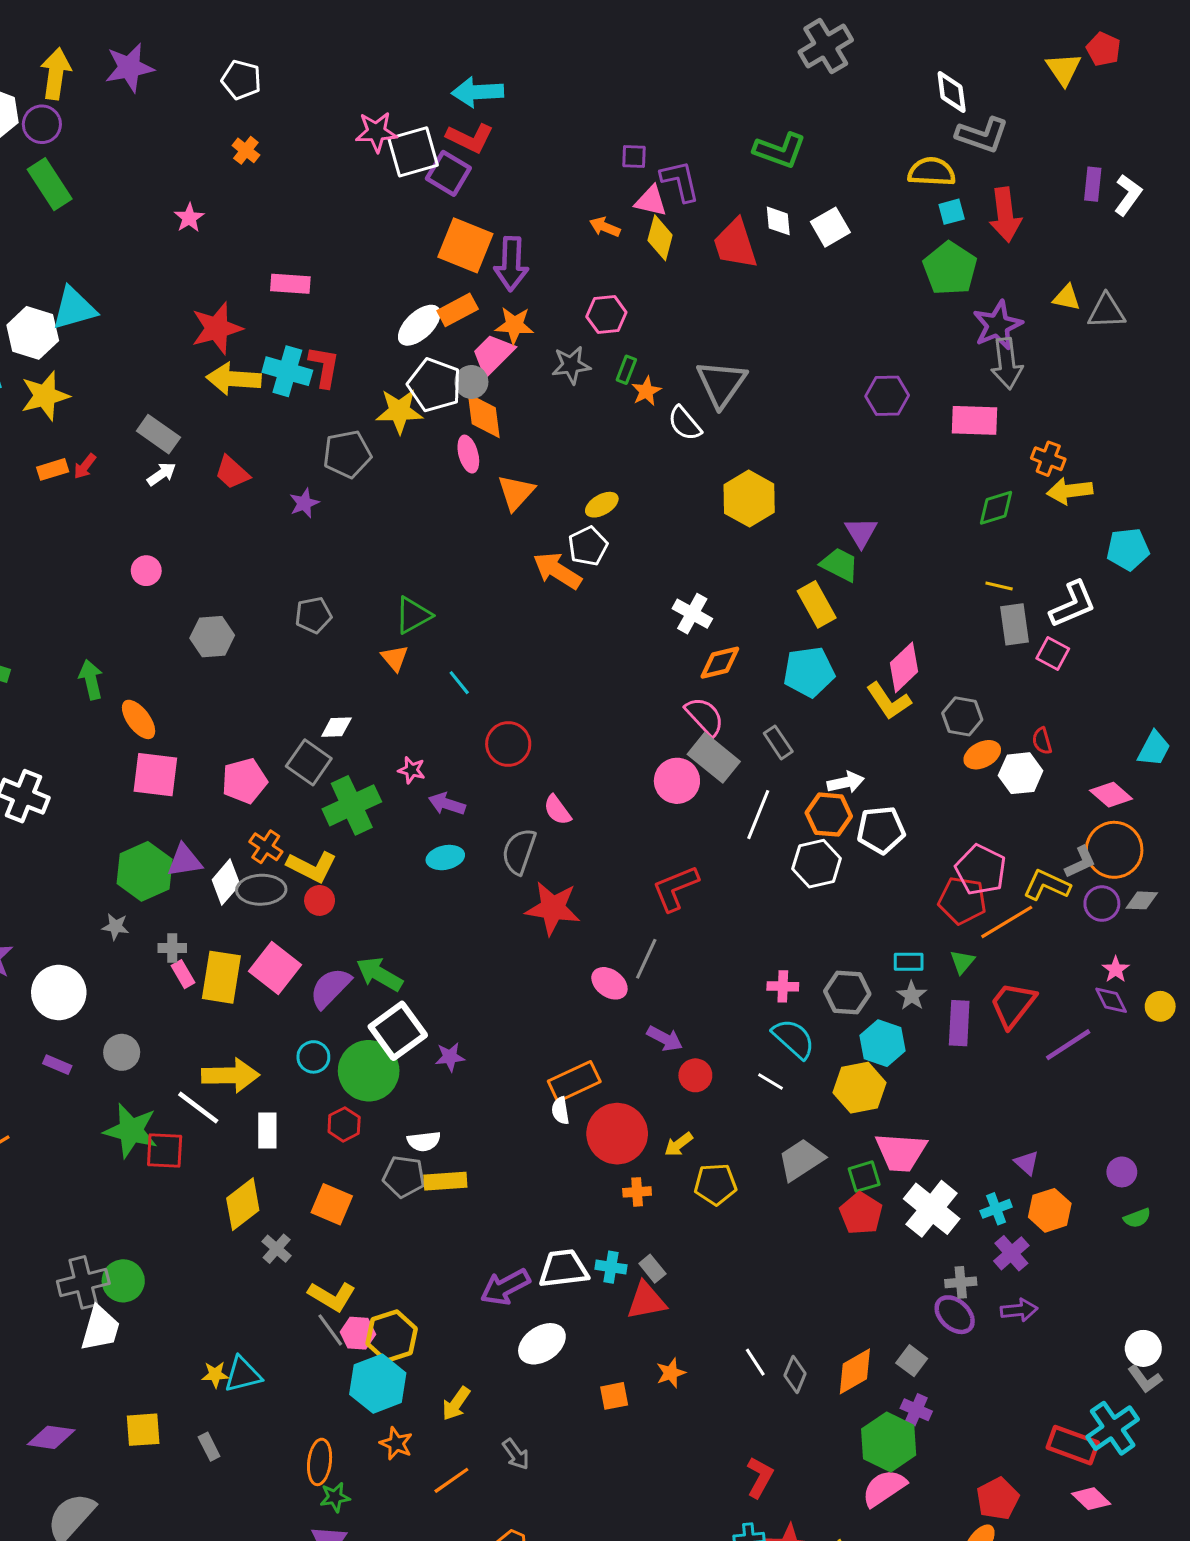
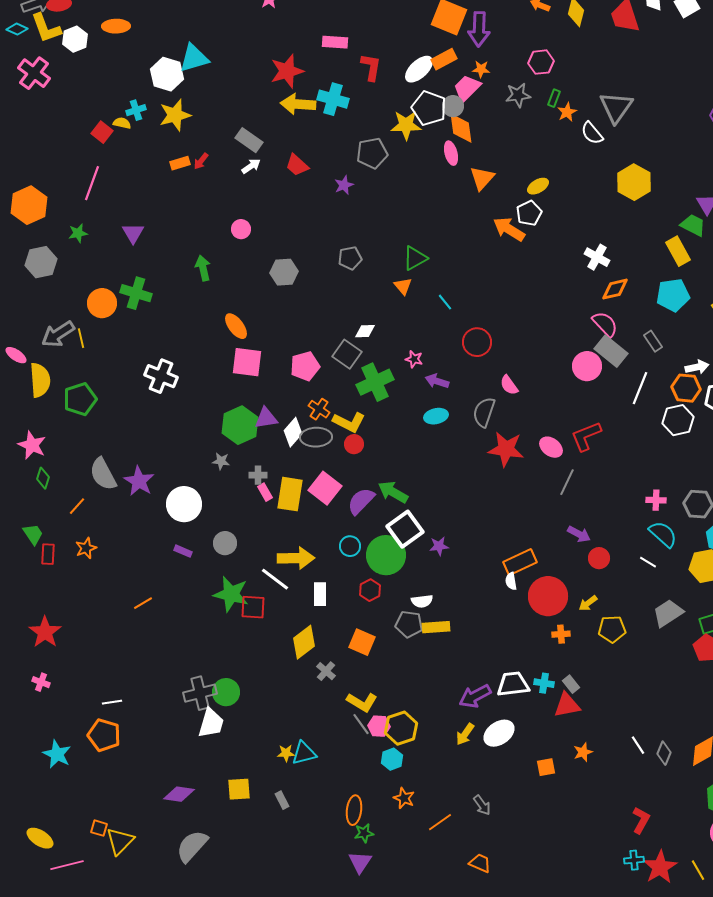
orange star: (514, 325) -> (481, 69), size x0.7
red L-shape: (324, 367) -> (371, 67), moved
green arrow: (91, 680) -> (203, 268), moved
pink ellipse: (609, 983) -> (551, 447), moved
cyan hexagon: (378, 1384) -> (392, 759), size x0.6
yellow arrow: (456, 1404) -> (465, 734), moved

